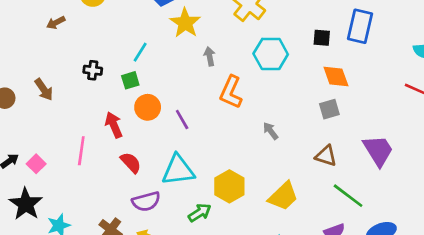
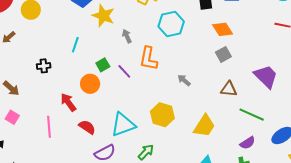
green square: (130, 80) -> (103, 65), moved
purple line: (182, 120) -> (124, 71), moved
pink square: (36, 164) -> (12, 117), moved
yellow hexagon: (229, 186) -> (162, 115), moved

